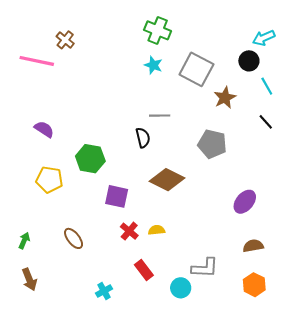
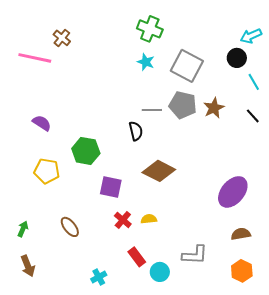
brown star: (225, 98) -> (214, 108), moved
gray pentagon: (212, 144) -> (183, 105), moved
purple ellipse: (245, 202) -> (233, 192), size x1.4
cyan circle: (181, 288) -> (160, 272), moved

